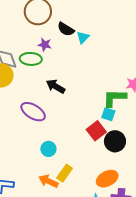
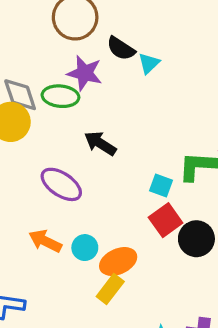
purple star: (45, 45) -> (85, 73), size x1.5
cyan square: (108, 114) -> (161, 186), moved
orange ellipse: (107, 179) -> (118, 261), moved
orange arrow: (48, 181) -> (45, 241), moved

